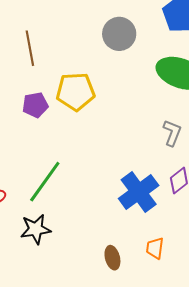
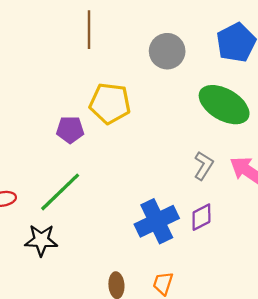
brown line: (30, 48) -> (89, 30), moved
purple pentagon: (35, 105) -> (70, 130), moved

